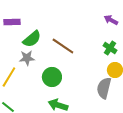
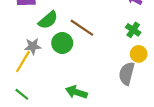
gray star: (27, 58) -> (33, 46), moved
green circle: (52, 77) -> (62, 43), moved

